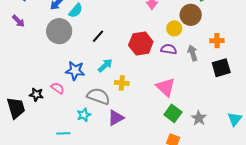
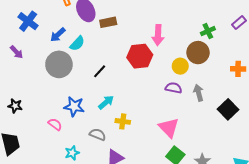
orange cross: (217, 41) -> (238, 69), moved
red hexagon: (141, 43) -> (140, 56), moved
black square: (221, 68) -> (228, 109), turned -30
black star: (36, 95) -> (15, 106), moved
gray semicircle: (98, 96) -> (98, 135), size x0.7
cyan star: (84, 115) -> (72, 153), moved

